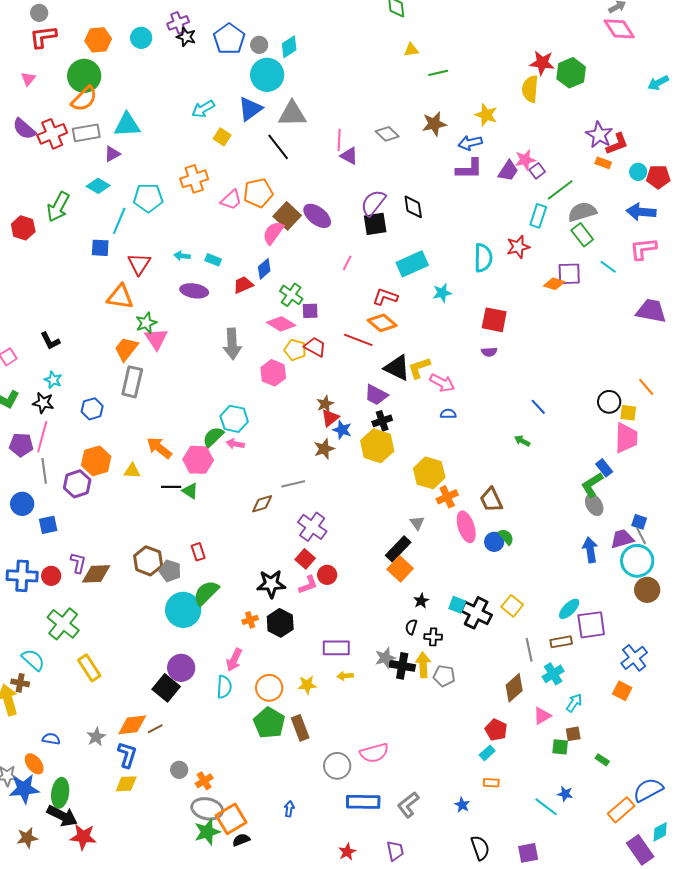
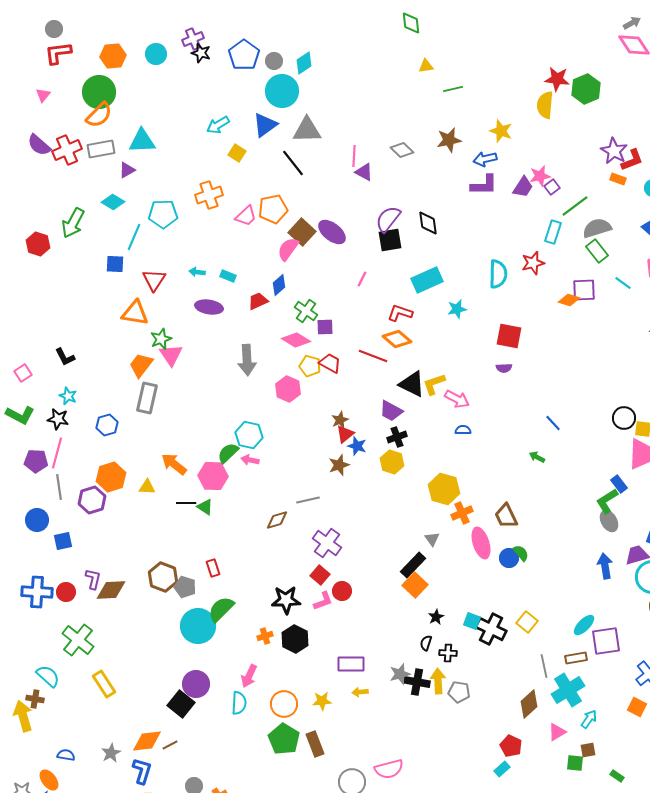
yellow hexagon: (377, 446) -> (392, 462), size x0.7
cyan cross: (553, 674) -> (568, 690), size x1.5

